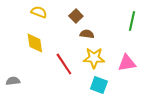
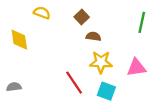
yellow diamond: (35, 43) -> (19, 40), moved
red line: (64, 64) -> (74, 83), moved

